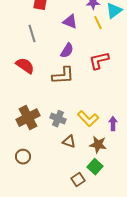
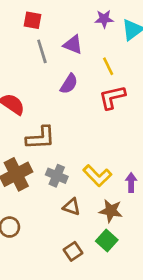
yellow line: (98, 23) -> (108, 66), moved
gray line: (32, 34) -> (42, 51), moved
brown L-shape: (63, 76) -> (41, 138), moved
brown square: (78, 180) -> (73, 251), moved

